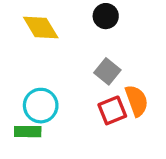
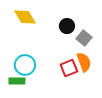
black circle: (106, 16) -> (67, 26), moved
gray square: (107, 71) -> (84, 38), moved

